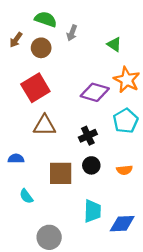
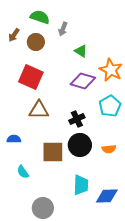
green triangle: (114, 44) -> (81, 51), moved
red square: (35, 88) -> (31, 77), turned -35
black circle: (91, 165) -> (80, 145), size x1.5

